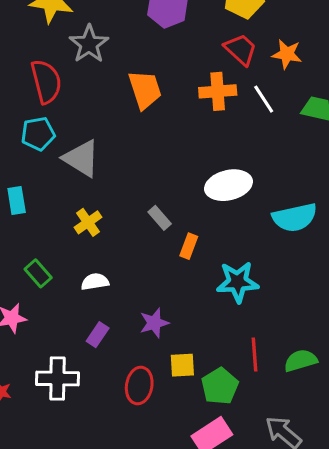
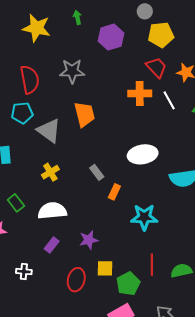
gray star: (89, 44) -> (72, 71), moved, turned 30
orange trapezoid: (145, 90) -> (84, 114), moved
white semicircle: (95, 282) -> (52, 211), size x1.6
white cross: (57, 379) -> (24, 272), size x0.6

